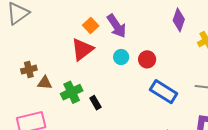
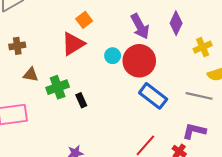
purple arrow: (117, 26) -> (140, 26), moved
red circle: (147, 59) -> (139, 61), size x1.8
brown cross: (29, 70) -> (17, 46), moved

